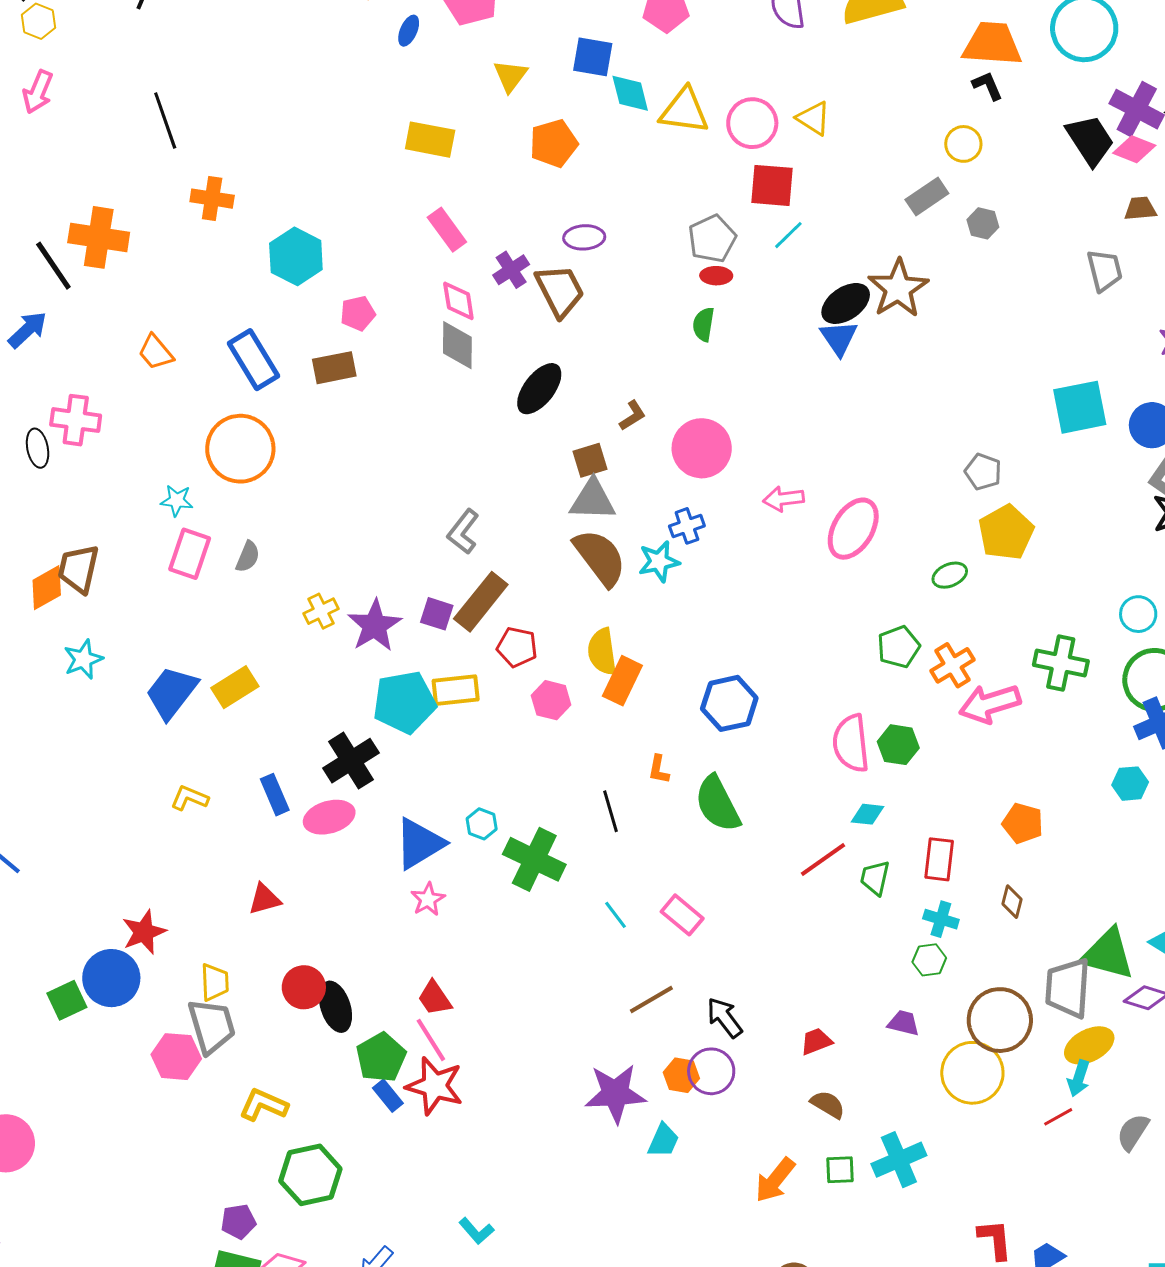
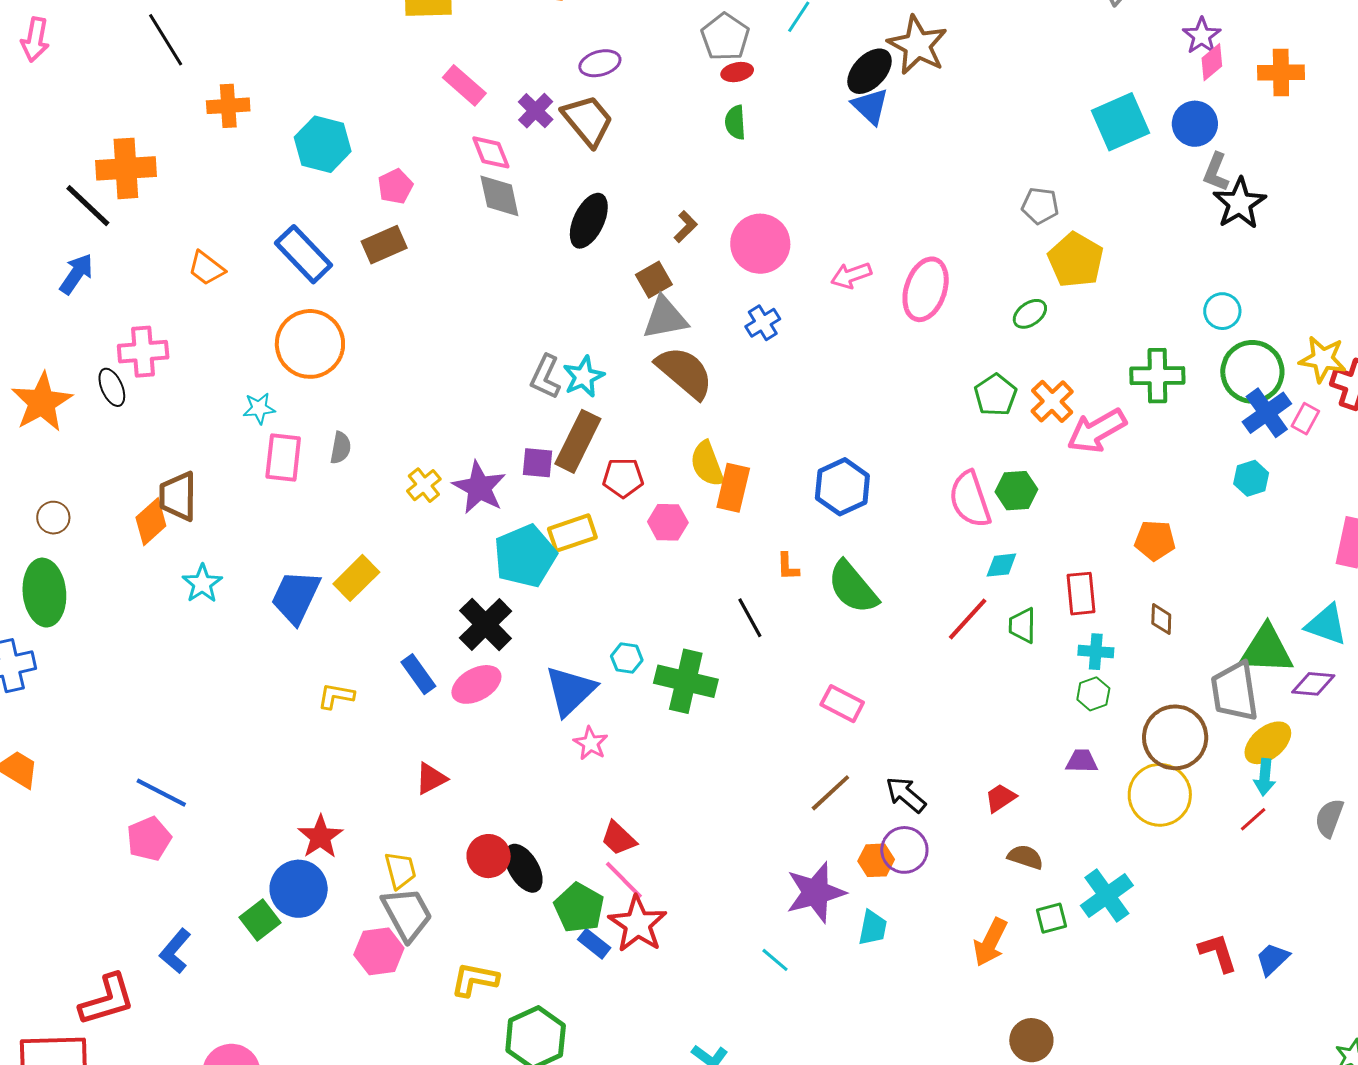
cyan star: (659, 562) -> (584, 377), moved
cyan line: (616, 915) -> (775, 960), moved
red star: (435, 1086) -> (638, 924), turned 30

